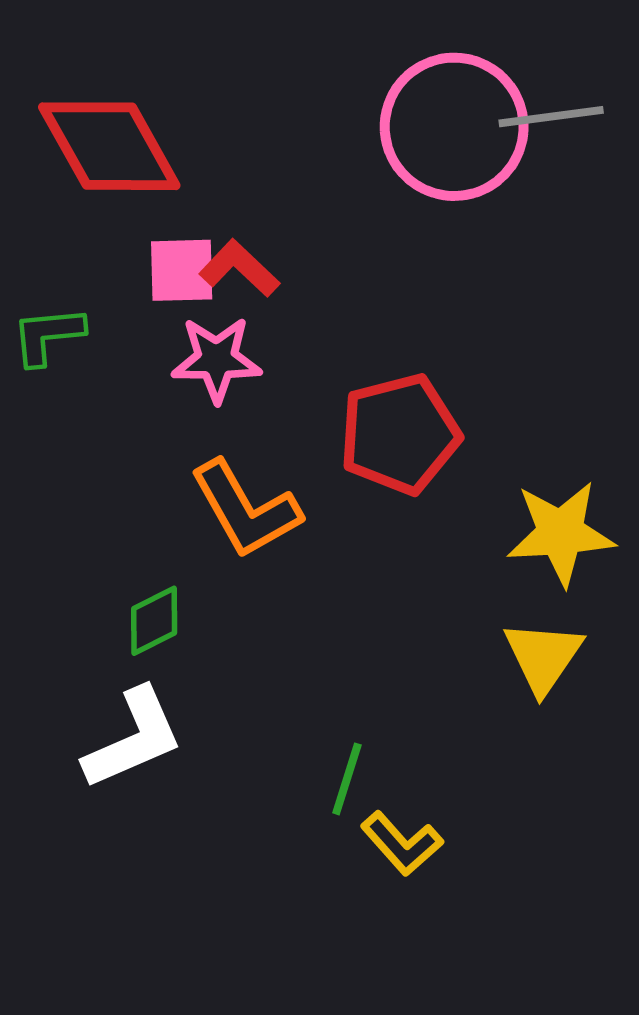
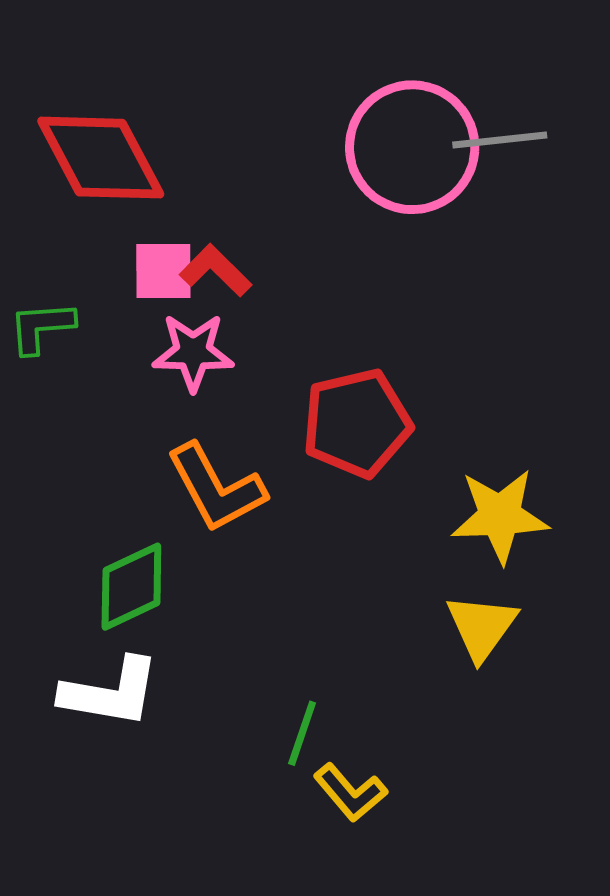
green diamond: (154, 621) -> (131, 587), size x1.4
white L-shape: (133, 739) -> (110, 692), turned 32

